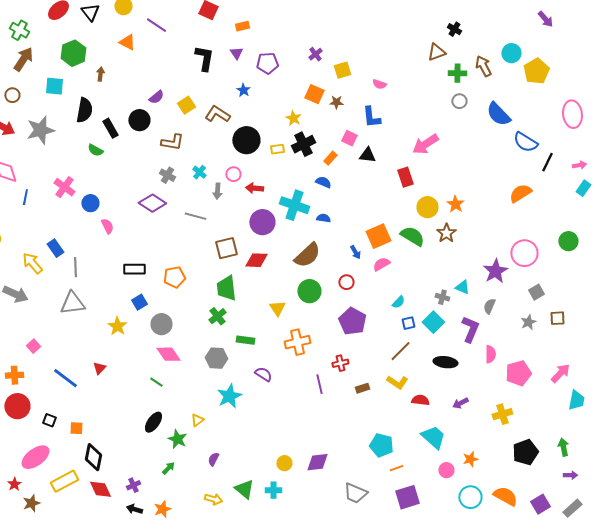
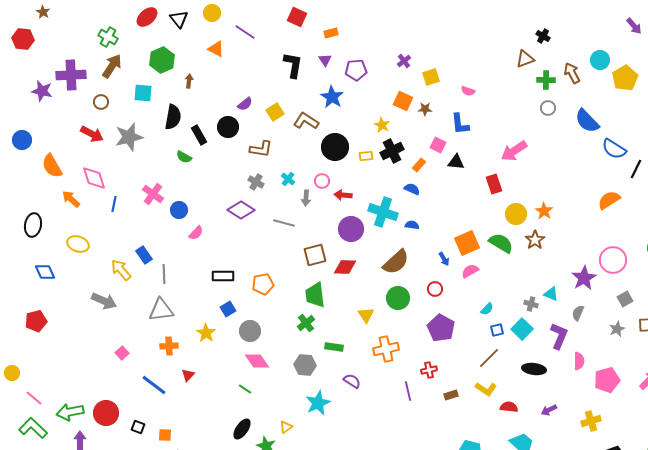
blue star: (243, 90) -> (332, 97), size x1.6
pink semicircle: (107, 226) -> (196, 233), turned 70
orange cross: (14, 375) -> (169, 346), moved

